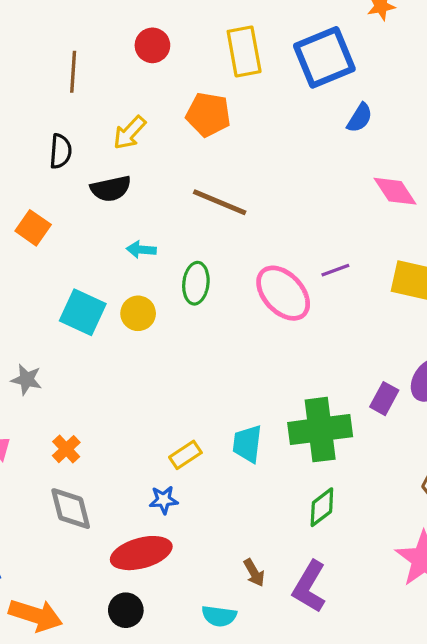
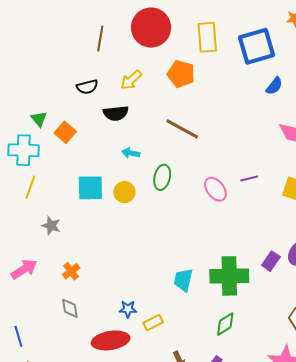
red circle: (152, 45) -> (151, 28), size x1.8
black semicircle: (61, 151) -> (87, 87), turned 65
pink ellipse: (283, 293) -> (215, 189), size x0.7
cyan square: (83, 312) -> (90, 188), turned -32
yellow rectangle: (185, 455) -> (153, 323), moved
gray diamond: (71, 509) -> (70, 308), size x0.7

